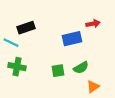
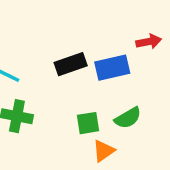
black rectangle: (26, 28) -> (71, 64), moved
orange triangle: (93, 87) -> (104, 151), moved

